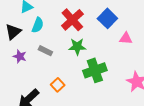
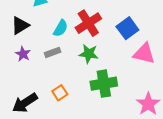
cyan semicircle: (38, 25) -> (61, 28), moved
pink triangle: (126, 38) -> (144, 54), size x1.5
gray rectangle: (45, 51) -> (53, 52), turned -56

